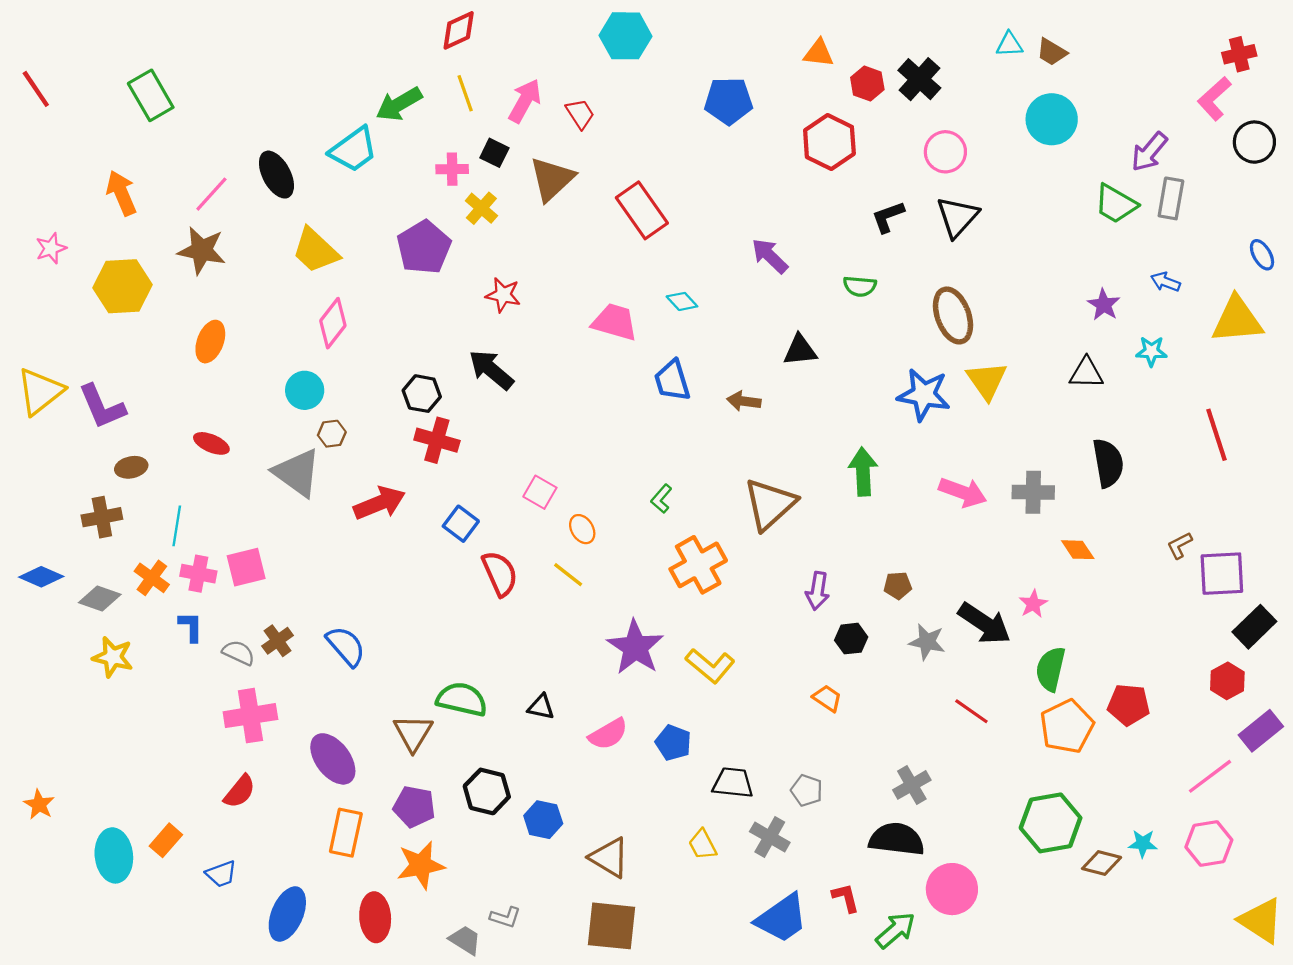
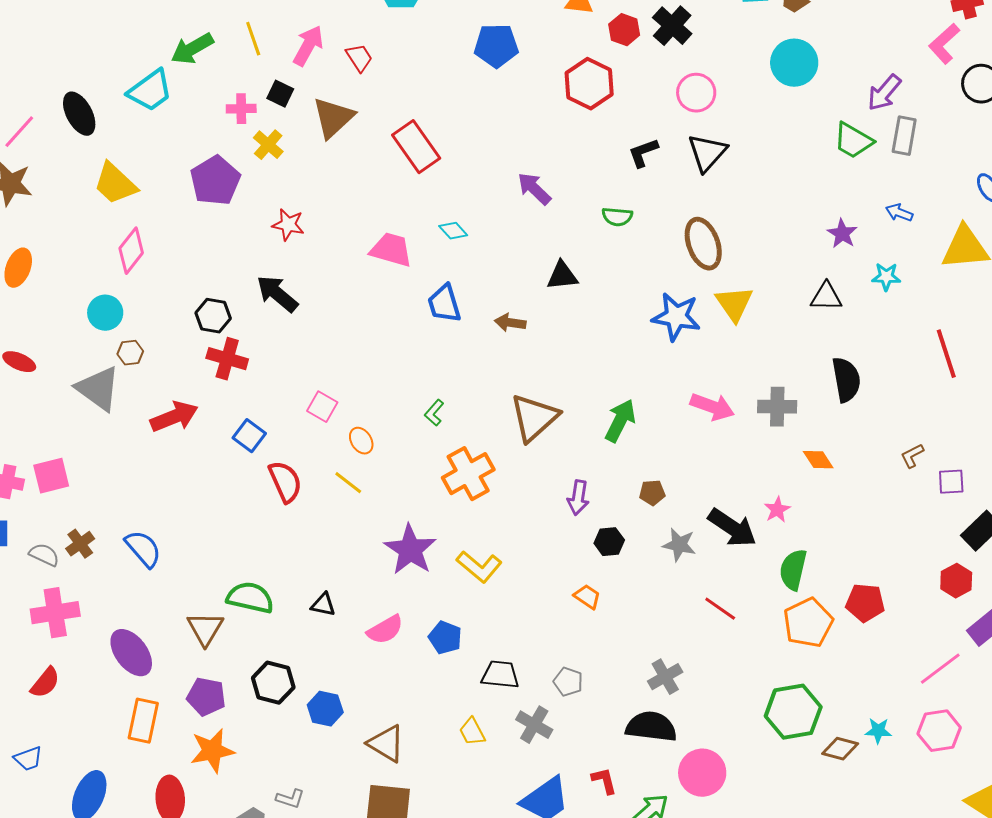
green arrow: (863, 472) -> (620, 421), moved, turned 30
purple square: (1222, 574) -> (951, 482), size x0.6

